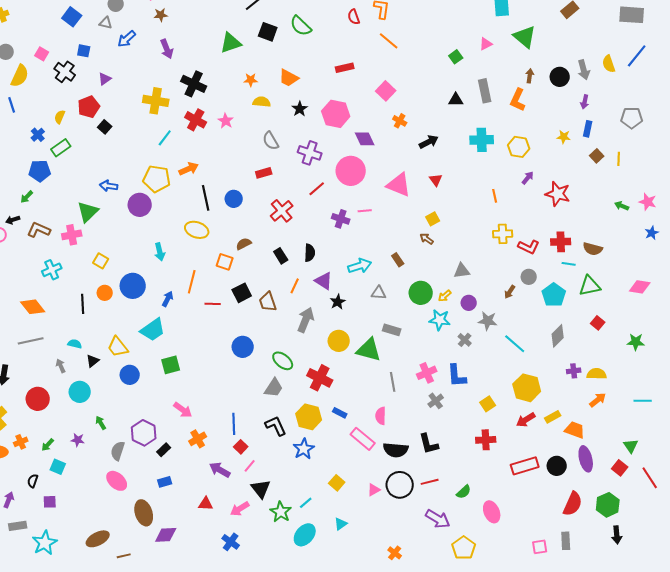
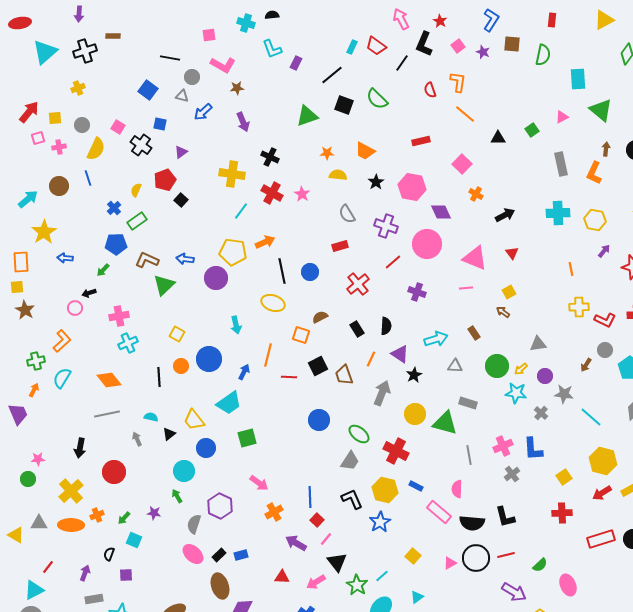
black cross: (194, 84) -> (270, 157), size x0.7
black triangle: (456, 100) -> (498, 138), moved
pink line: (365, 211) -> (466, 288), moved
brown L-shape: (39, 230) -> (147, 260), moved
pink cross: (72, 235) -> (119, 316), moved
cyan circle: (80, 392) -> (184, 471), moved
black rectangle: (164, 450) -> (219, 555), moved

